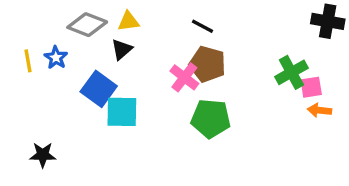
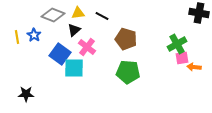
black line: (203, 26) -> (102, 16), moved
pink cross: (184, 77) -> (87, 47), moved
pink square: (311, 87) -> (182, 58), moved

